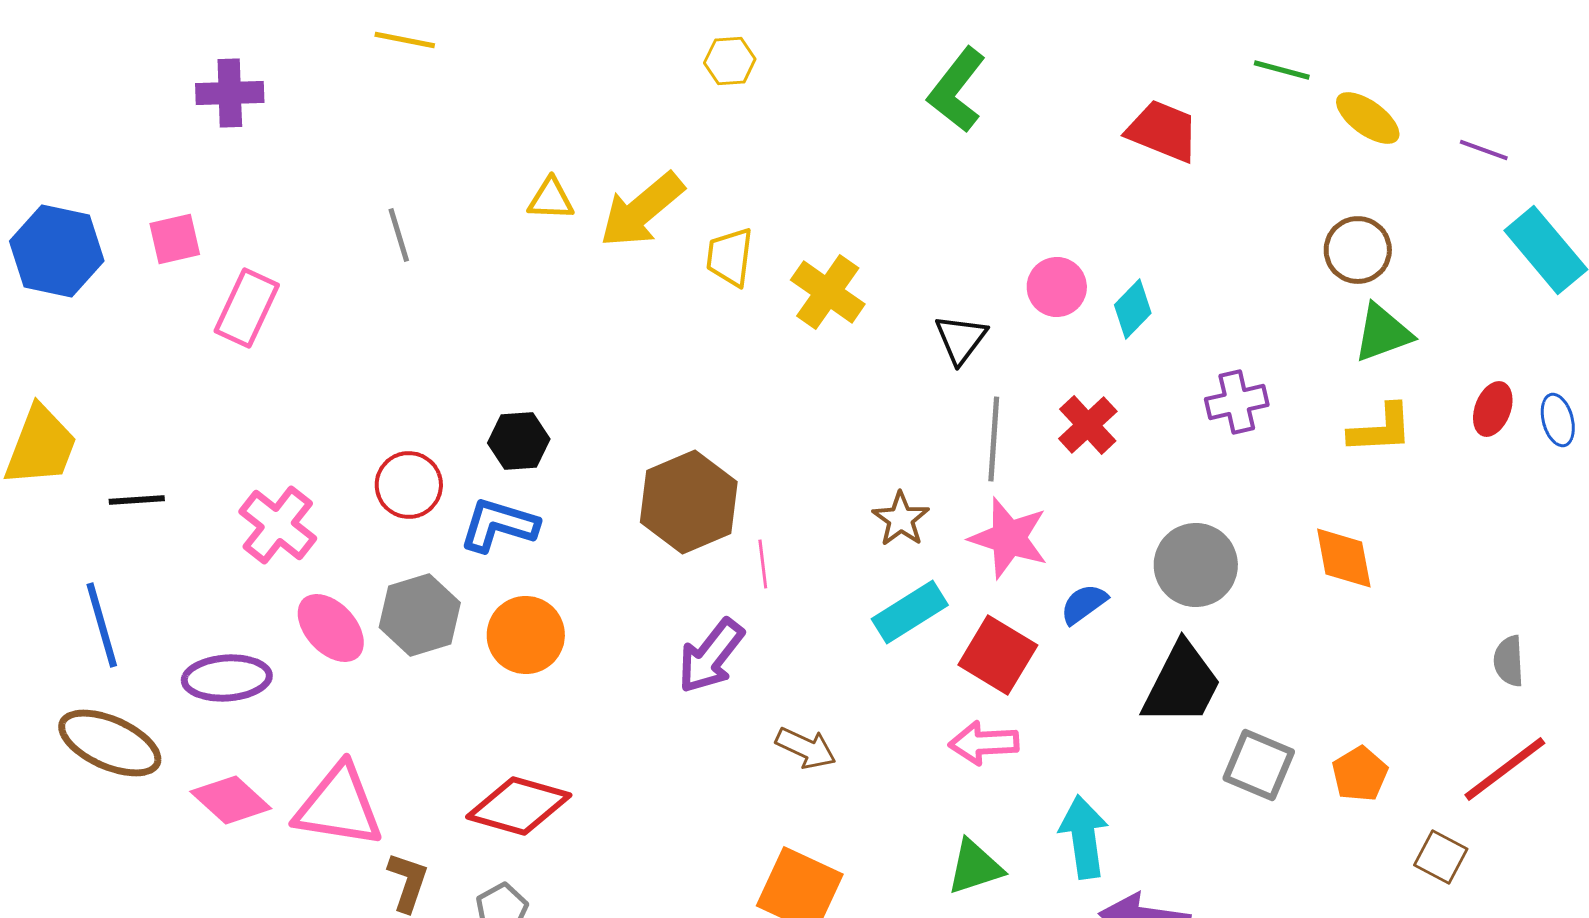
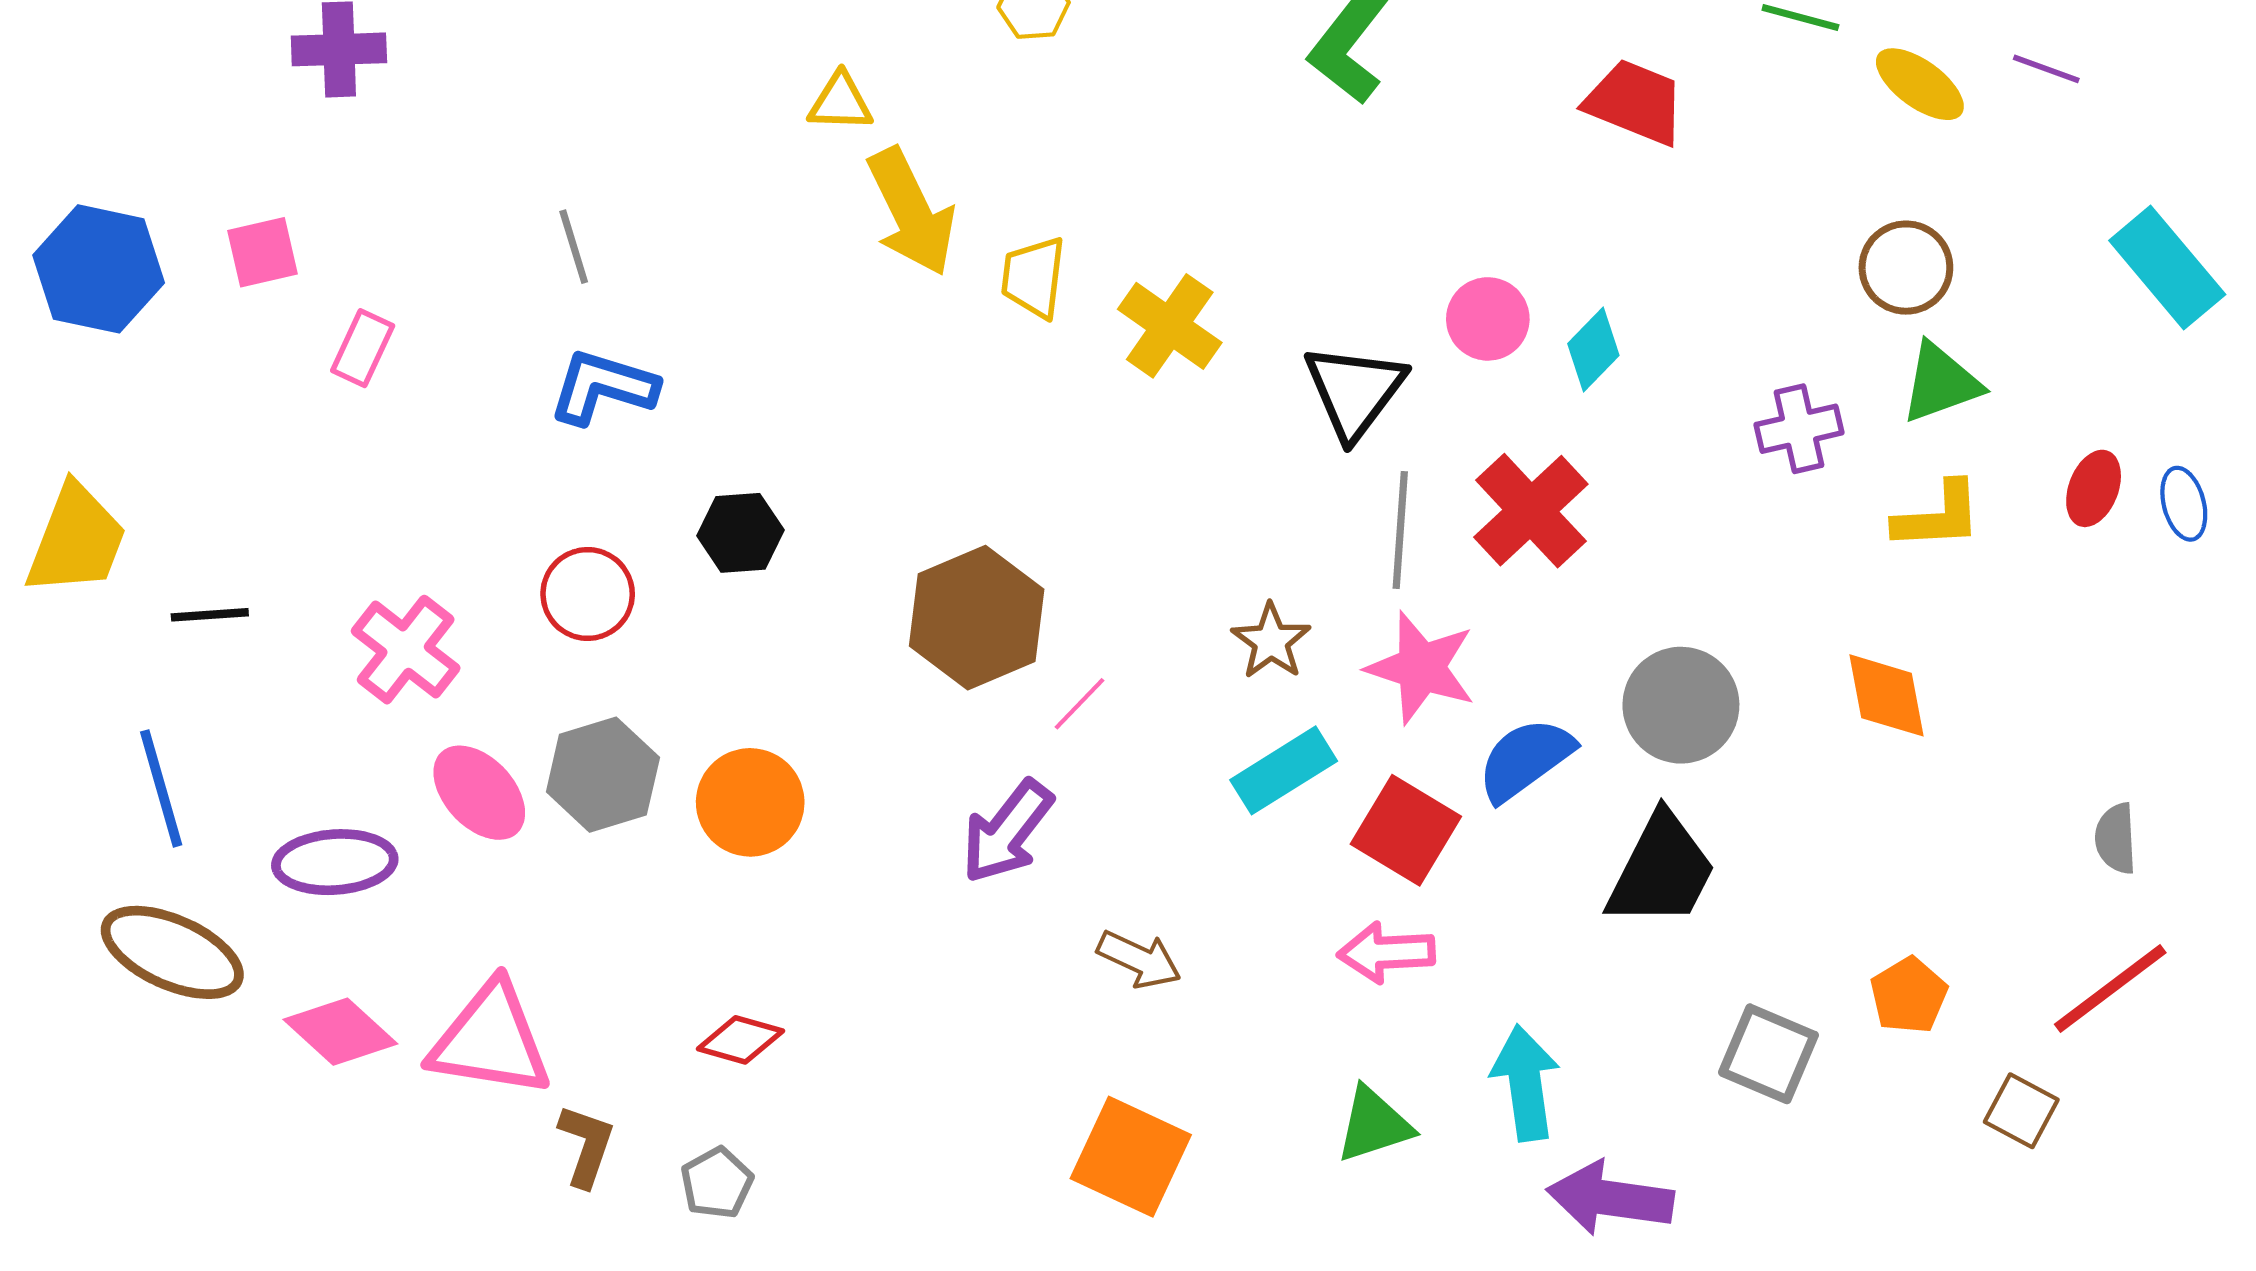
purple line: (1484, 150) -> (2046, 69), moved
yellow triangle: (551, 199) -> (840, 102), moved
yellow arrow: (642, 210) -> (911, 212), turned -76
pink rectangle: (247, 308) -> (363, 348), size x0.7
black triangle: (961, 339) -> (1354, 391), size x1.4
purple cross: (1237, 402) -> (1799, 429), moved
red cross: (1088, 425) -> (1531, 511), size x1.4
blue L-shape: (499, 525) -> (603, 387), moved
pink line: (763, 564) -> (1079, 704), turned 51
blue semicircle: (1084, 604) -> (1525, 759), size x1.5
gray square: (1259, 765) -> (1768, 1054), moved
red diamond: (519, 806) -> (740, 1040), size x0.6

